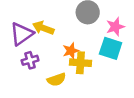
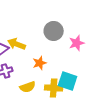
cyan square: (111, 48) -> (68, 81), moved
yellow cross: (80, 63) -> (54, 88), moved

